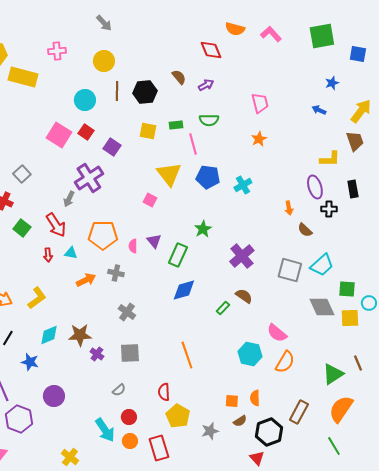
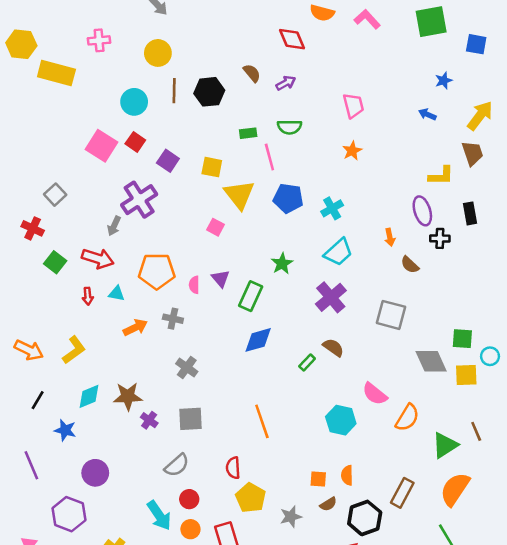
yellow square: (148, 131) -> (212, 167), moved
red arrow: (56, 225) -> (98, 259), turned -40
cyan trapezoid: (322, 265) -> (338, 252), moved
orange semicircle: (285, 362) -> (407, 418), moved
gray semicircle: (119, 390) -> (177, 465), size x1.5
purple hexagon: (19, 419) -> (69, 514), moved

